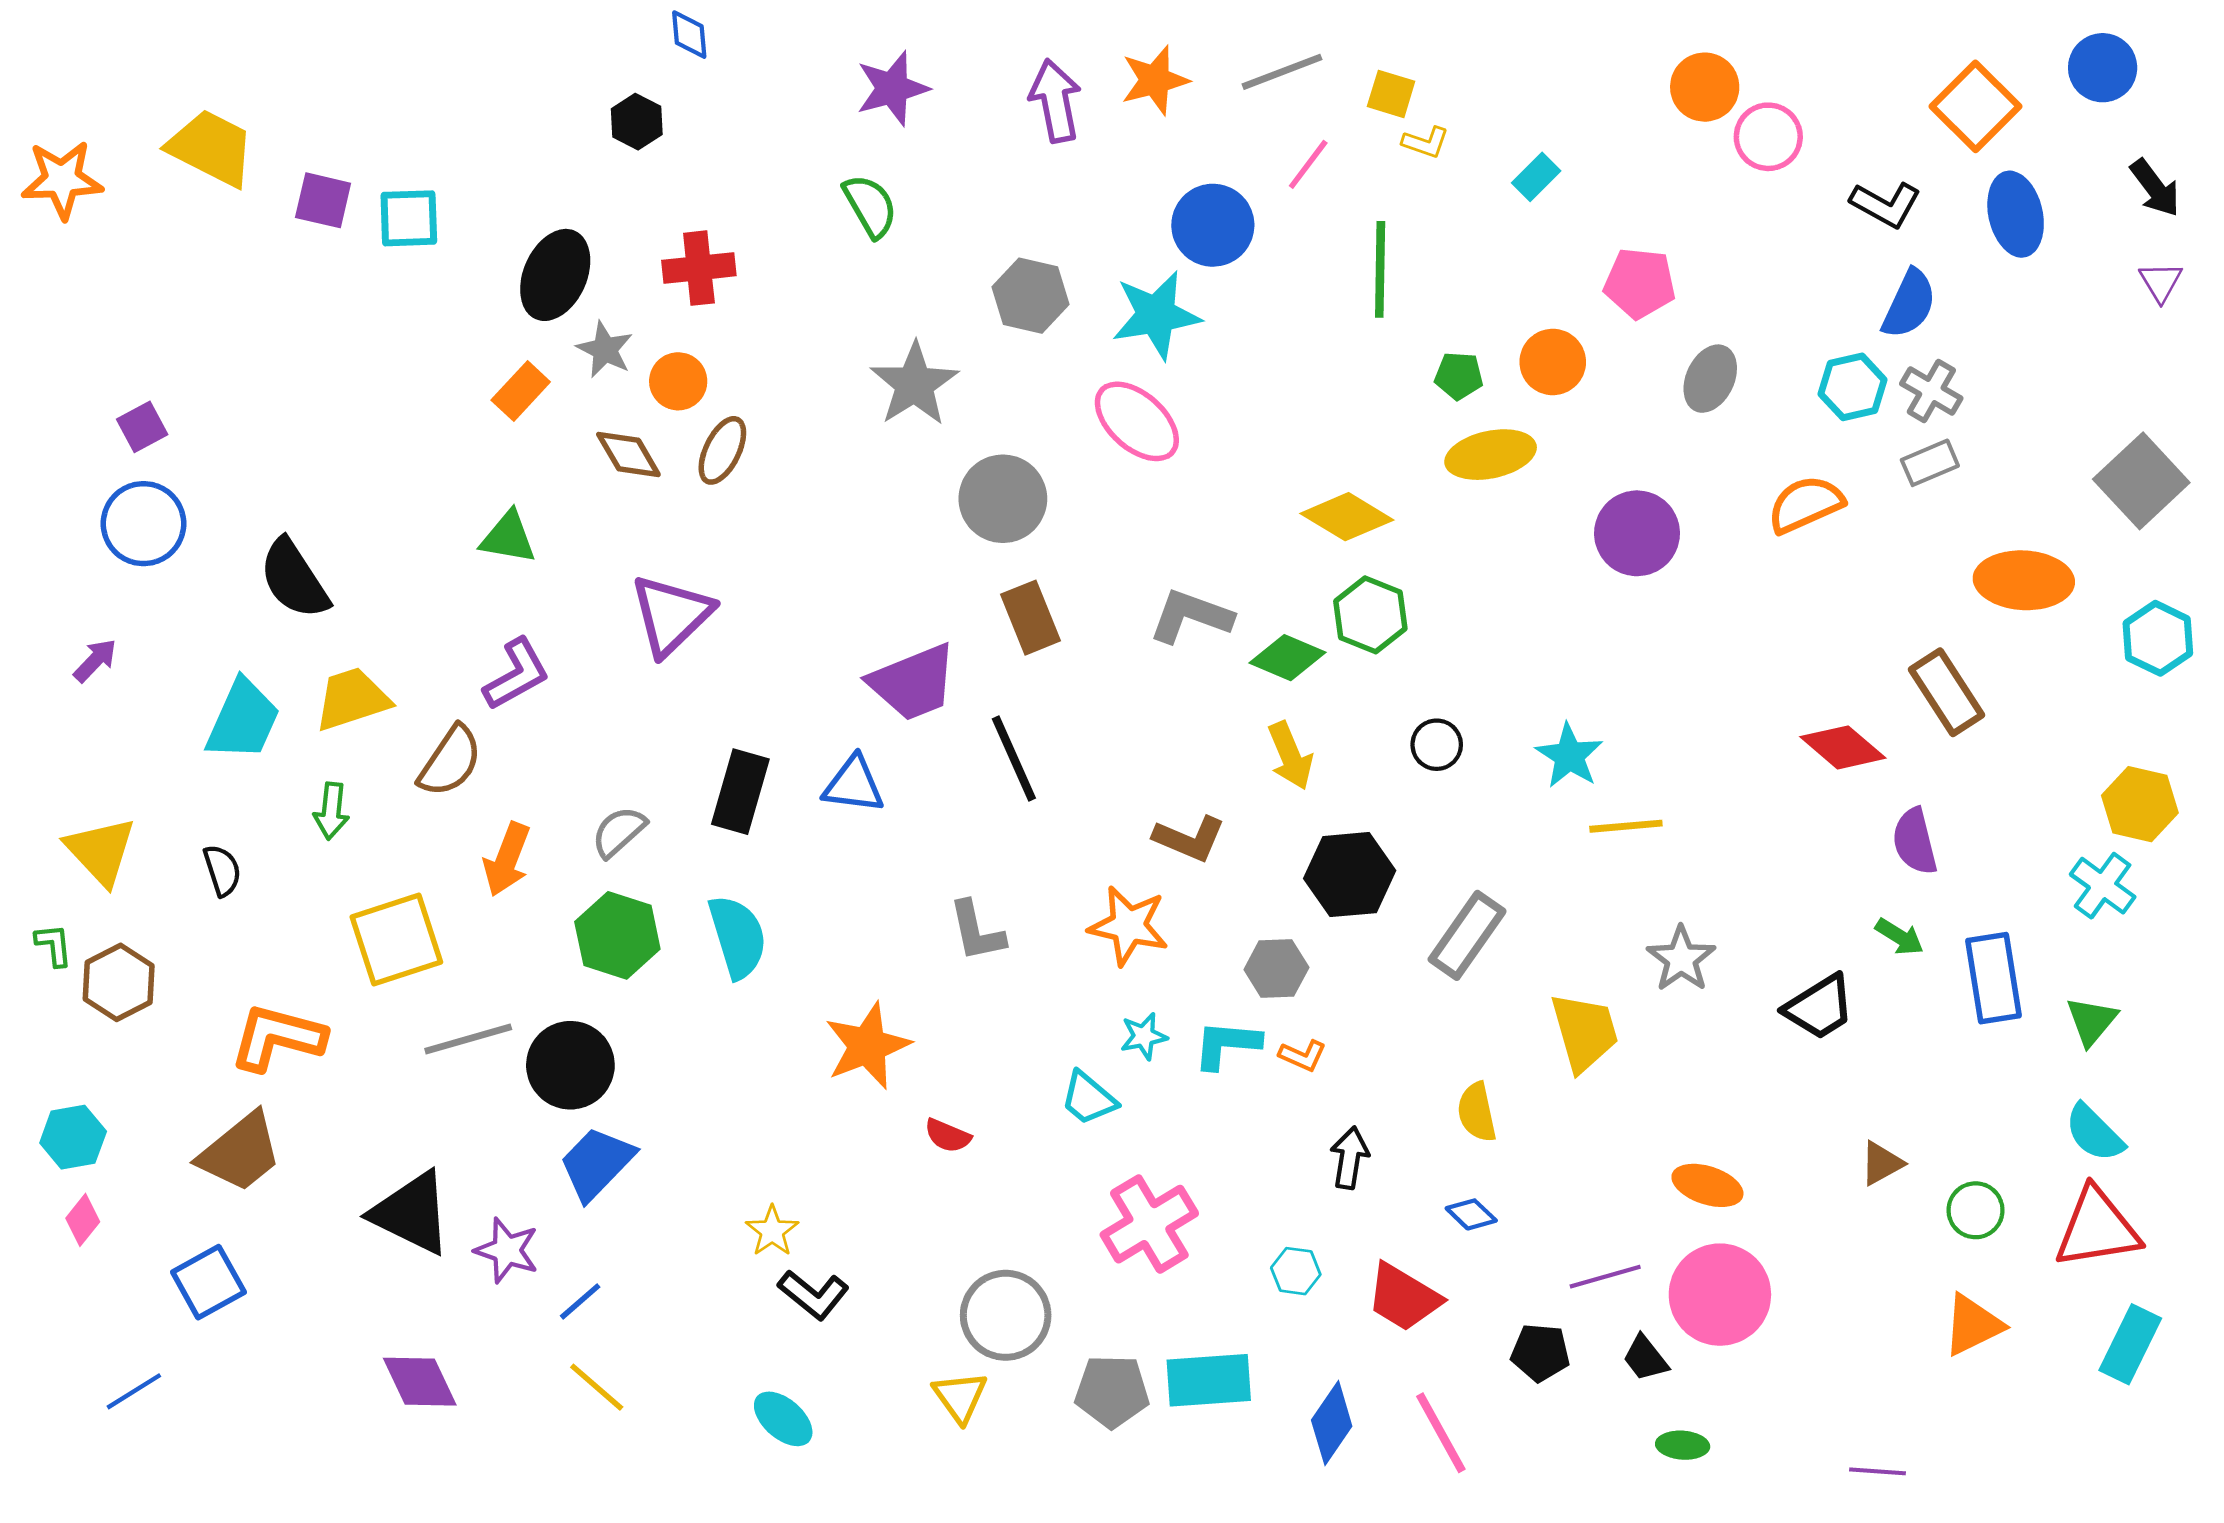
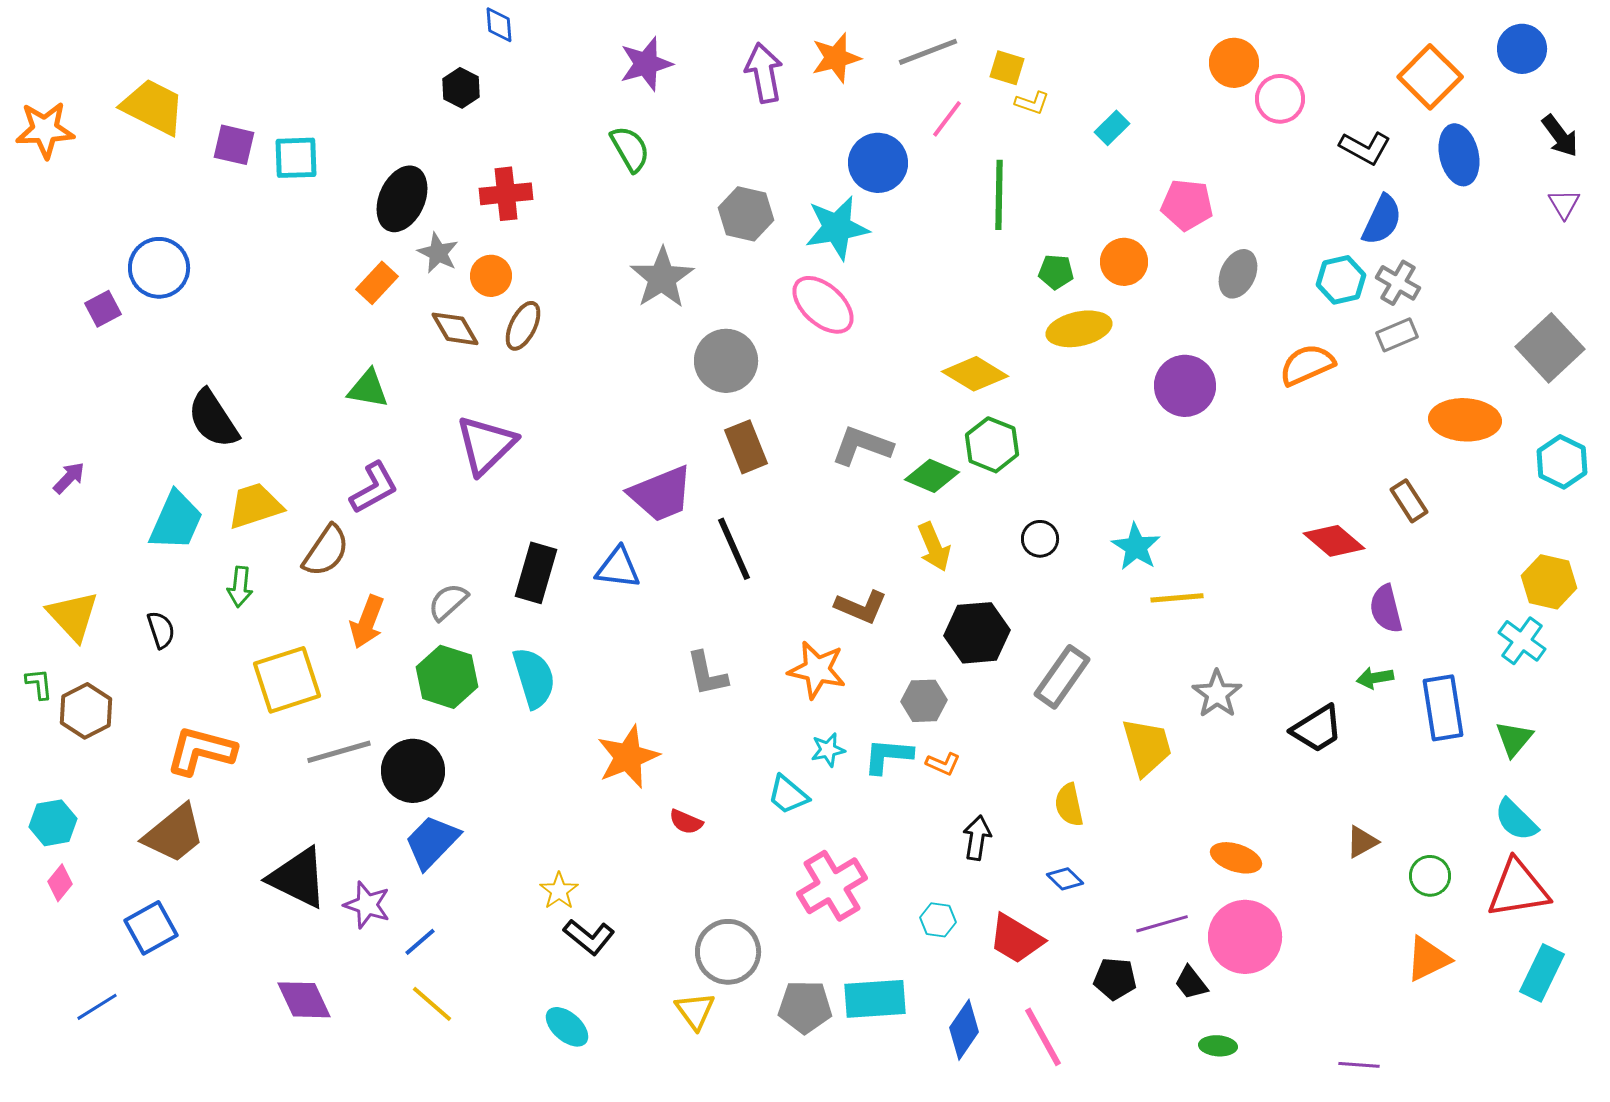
blue circle: (143, 524) -> (159, 268), moved
brown rectangle: (1946, 692) -> (1409, 501), size x0.7
green arrow: (1900, 937) -> (1375, 678), turned 138

